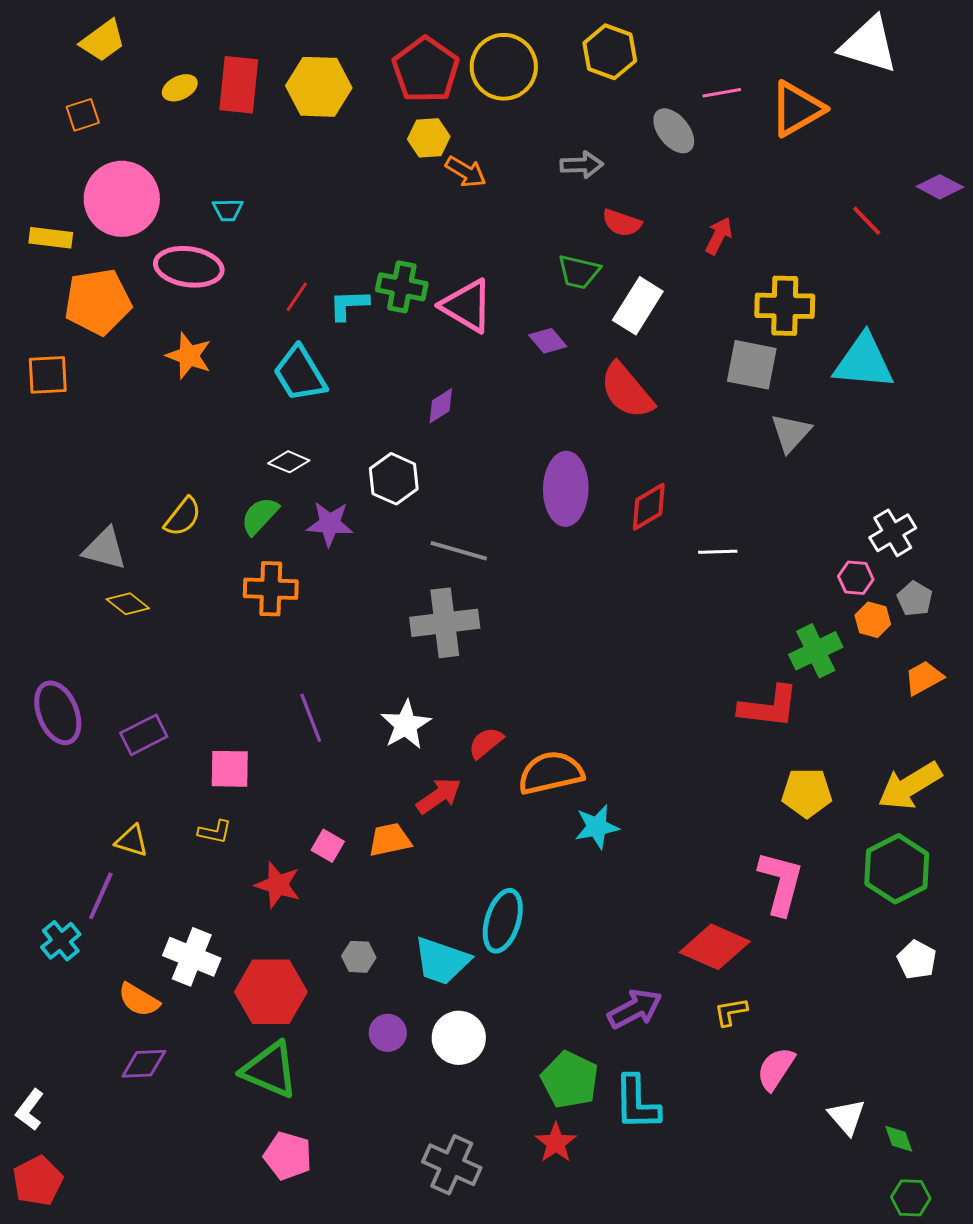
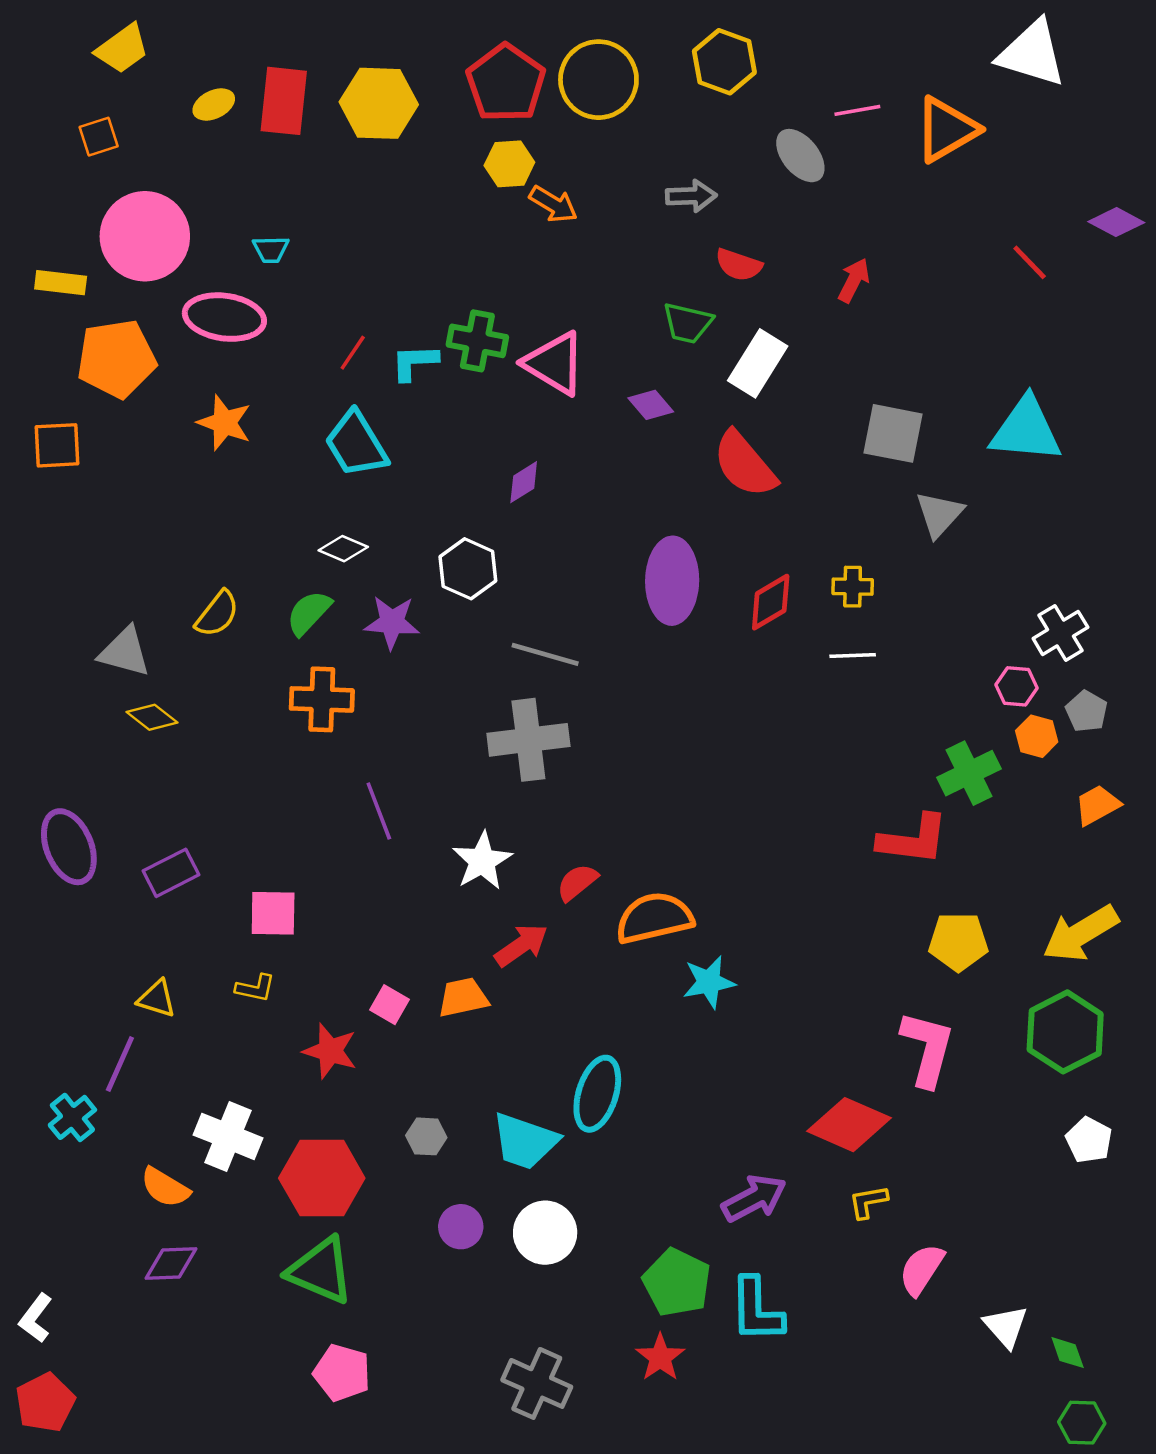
yellow cross: (785, 306) -> (853, 587), moved, size x0.6
purple line: (311, 718) -> (379, 811), moved

